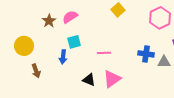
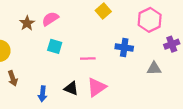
cyan square: (74, 42) -> (55, 46), turned 32
blue cross: (146, 54) -> (124, 47), moved
blue arrow: (63, 57) -> (43, 94), moved

